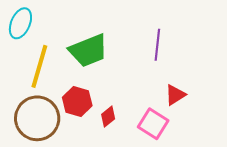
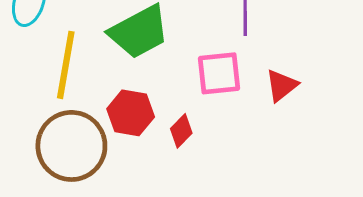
pink square: (153, 124) -> (219, 73), moved, turned -32

